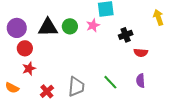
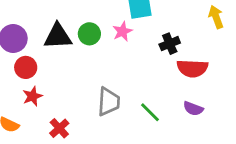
red semicircle: (141, 53) -> (192, 68), size x1.5
purple semicircle: (140, 81) -> (193, 109), turned -64
gray trapezoid: (76, 87) -> (109, 102), moved

